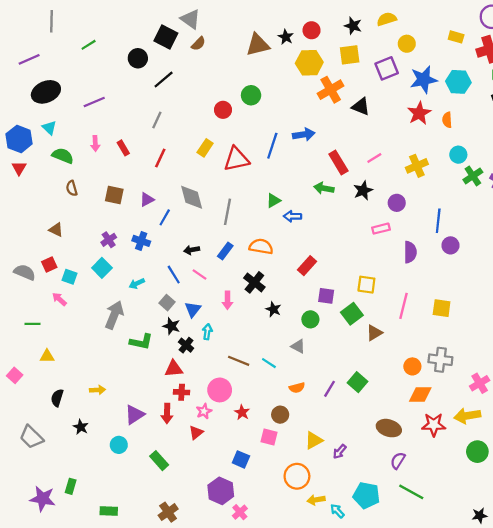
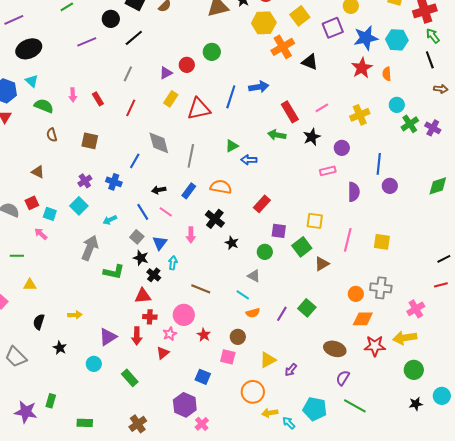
yellow square: (350, 55) -> (300, 16), turned -30
purple line: (94, 102) -> (87, 42), moved
purple triangle: (147, 199) -> (166, 73), moved
cyan line: (269, 363) -> (243, 295), moved
black star: (480, 515) -> (416, 404), moved

